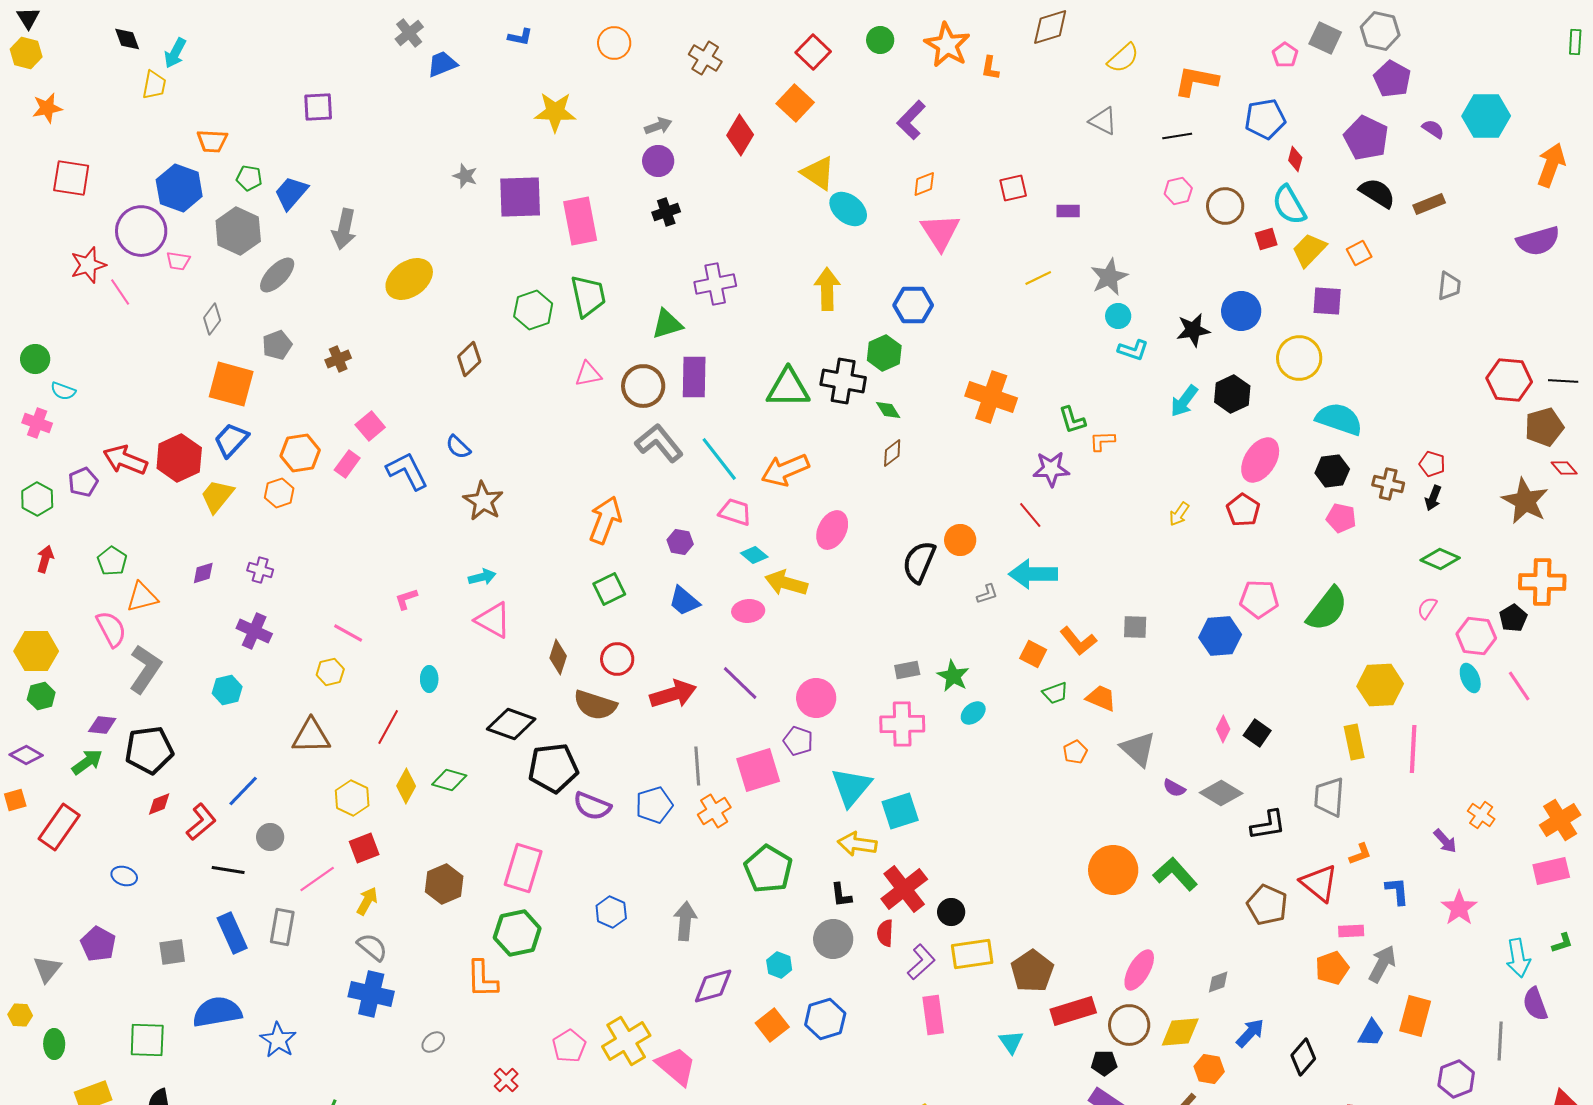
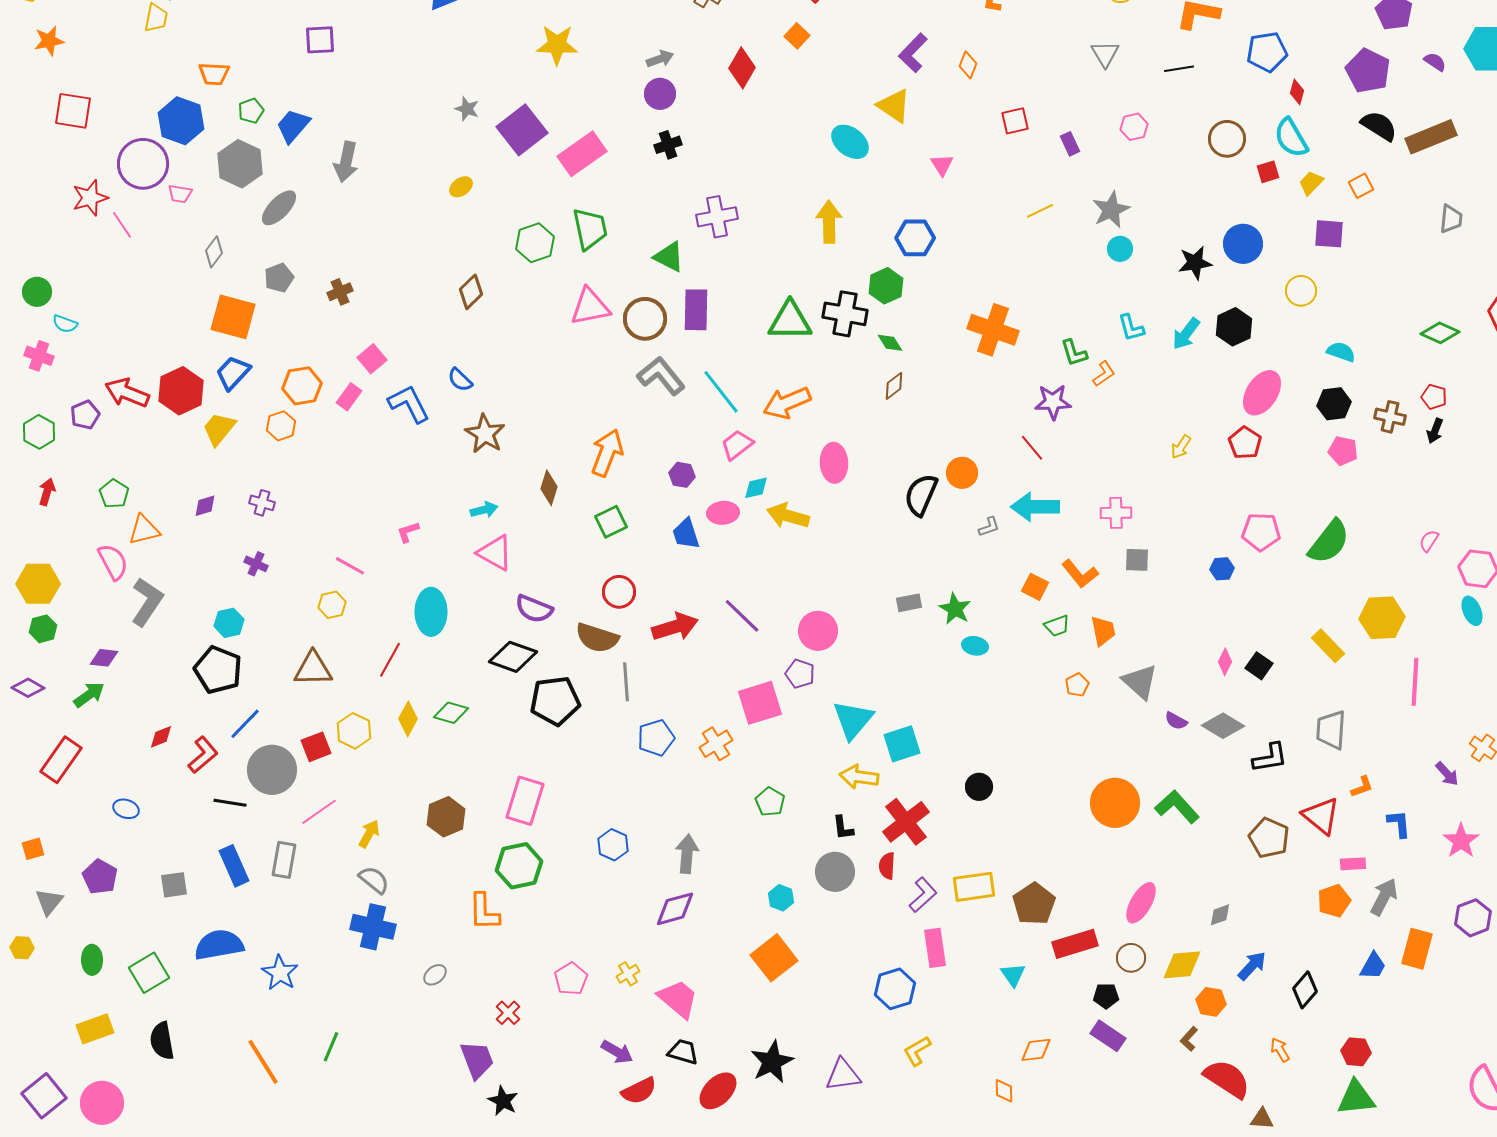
orange square: (795, 103) -> (797, 36), size x0.7
gray triangle: (1103, 121) -> (1105, 54), turned 32
yellow triangle: (818, 173) -> (894, 106), moved
green pentagon: (249, 178) -> (251, 111), turned -30
orange diamond: (924, 184) -> (968, 65), moved, turned -48
pink hexagon: (1178, 191) -> (1134, 127), moved
purple square: (520, 197) -> (522, 130), turned -36
brown rectangle: (1429, 204) -> (1431, 137), size x1.6
purple rectangle: (1068, 211) -> (1070, 144), turned 65
pink rectangle: (580, 221) -> (582, 154), turned 66
pink triangle: (940, 232) -> (942, 165), size x0.6
yellow trapezoid: (1309, 250) -> (1311, 183), size x0.7
yellow ellipse: (409, 279) -> (461, 187), moved, size x0.5
green triangle: (667, 324) -> (669, 257), turned 44
cyan L-shape: (1133, 350) -> (1131, 328), moved, turned 56
yellow circle: (1299, 358) -> (1301, 291), size x0.7
pink triangle: (588, 374) -> (590, 307), size x1.5
cyan semicircle: (1339, 419) -> (1341, 352), size x0.6
orange L-shape: (1102, 441) -> (1104, 374), turned 148
pink trapezoid: (735, 512) -> (737, 445), turned -56
pink ellipse: (832, 530) -> (834, 463), turned -30
cyan diamond: (754, 555) -> (756, 488), turned -52
green diamond: (1440, 559) -> (1440, 333), moved
blue trapezoid: (684, 601) -> (686, 534), turned 32
pink ellipse: (748, 611) -> (723, 513), moved
purple cross: (254, 631) -> (256, 564), size x0.7
blue hexagon: (1220, 636) -> (1222, 569), size x0.6
brown diamond: (558, 657) -> (549, 488), moved
cyan ellipse: (429, 679) -> (431, 612), size x1.8
orange trapezoid: (1101, 698) -> (1103, 631), turned 56
cyan ellipse: (973, 713) -> (975, 646), turned 50
pink cross: (902, 724) -> (1116, 513), moved, size x0.7
yellow rectangle: (1354, 742) -> (1328, 646), moved, turned -32
black pentagon: (149, 750) -> (218, 670), moved, turned 30
gray line: (697, 766) -> (626, 682), moved
orange square: (15, 800) -> (33, 849), moved
purple semicircle: (592, 806) -> (534, 609), moved
gray circle: (270, 837) -> (272, 770), size x1.8
red square: (364, 848) -> (316, 747), moved
green pentagon: (768, 869) -> (770, 802), size x0.6
black circle: (951, 912) -> (979, 787), moved
purple diamond: (713, 986) -> (675, 909), moved
blue hexagon: (825, 1019) -> (895, 989), moved
orange square: (772, 1025) -> (774, 958), size x1.4
brown circle: (1129, 1025) -> (1131, 958), size x0.7
green square: (147, 1040) -> (149, 973), turned -33
yellow cross: (626, 1041) -> (628, 974), size x0.5
green ellipse: (54, 1044) -> (92, 960), moved
purple hexagon: (1456, 1079) -> (1473, 918), moved

